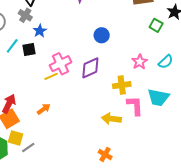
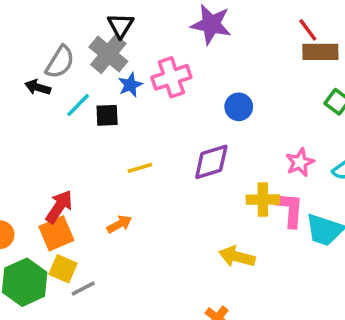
gray cross: (25, 15) -> (108, 54), size x1.5
pink cross: (60, 64) -> (171, 77), moved
pink L-shape: (135, 106) -> (290, 210), moved

